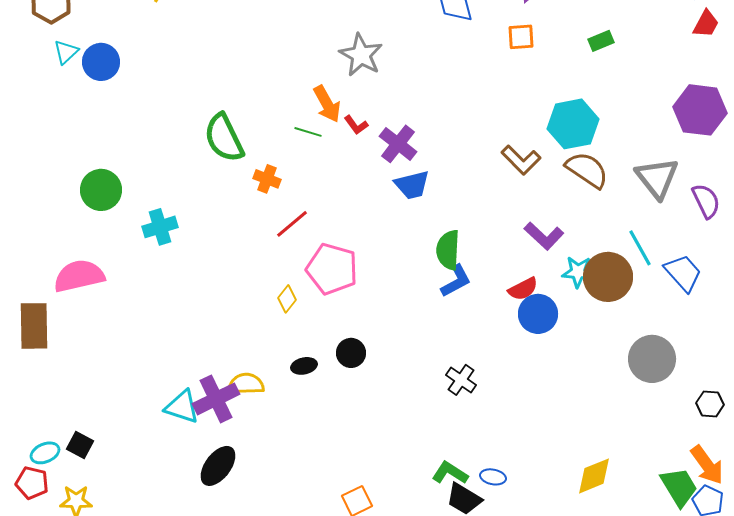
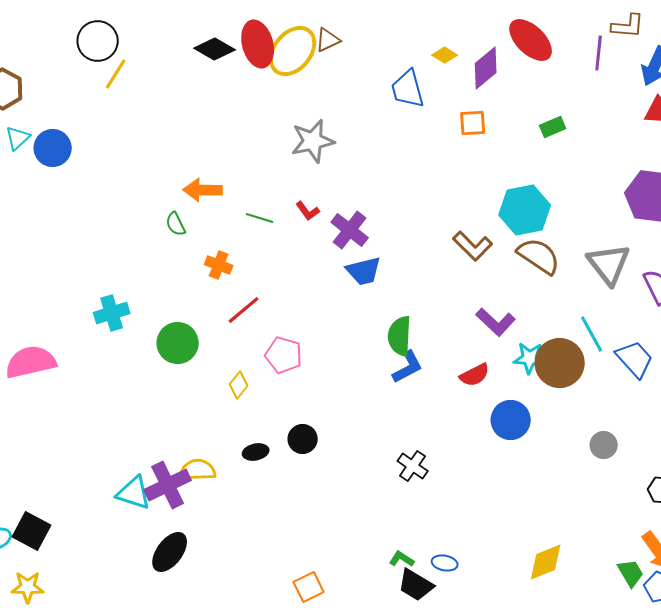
gray star: (361, 55) -> (313, 141), turned 30
orange arrow: (327, 104) -> (203, 190), moved, turned 120
green semicircle: (224, 138) -> (176, 224), size x0.5
green circle: (101, 190) -> (178, 343), moved
pink pentagon: (332, 269) -> (284, 355), size x0.7
blue circle: (538, 314) -> (511, 420), moved
gray circle: (652, 359) -> (604, 445), size x0.6
black square: (80, 445) -> (32, 531), size x1.4
green L-shape: (450, 473) -> (402, 559), size x0.7
green trapezoid: (679, 487) -> (631, 573), size x0.7

